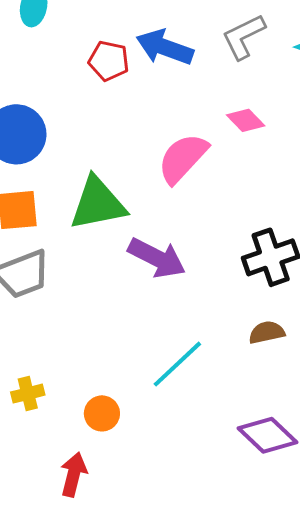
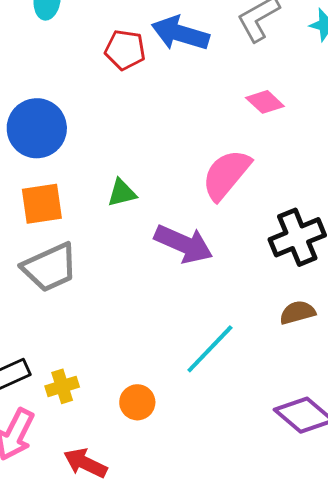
pink semicircle: (183, 158) -> (226, 175), moved
green triangle: (98, 203) -> (122, 193), size x0.5
red arrow: (73, 475) -> (85, 463), moved, turned -75

